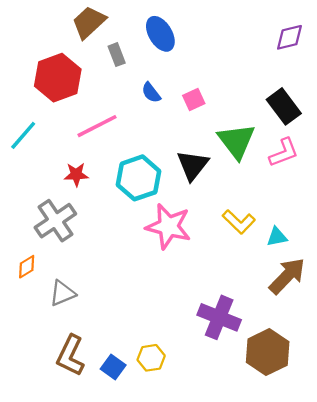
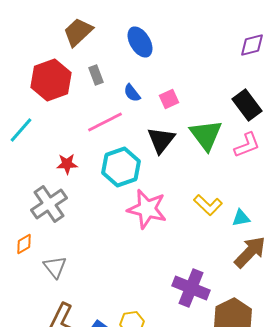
gray rectangle: (117, 55) -> (96, 75), moved
pink line: (97, 126) -> (105, 122), moved
black triangle: (193, 165) -> (161, 140), moved
gray triangle: (62, 293) -> (55, 267), turned -45

